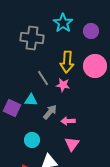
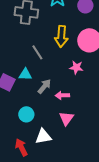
pink star: (63, 85) -> (76, 67), moved

